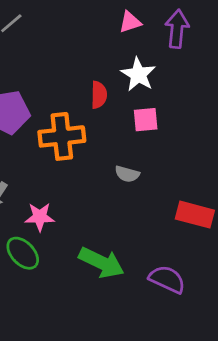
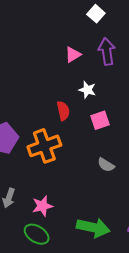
white star: (138, 74) -> (87, 90), size x0.7
gray semicircle: (127, 174) -> (106, 165), moved, turned 30

